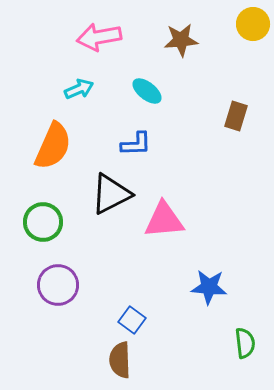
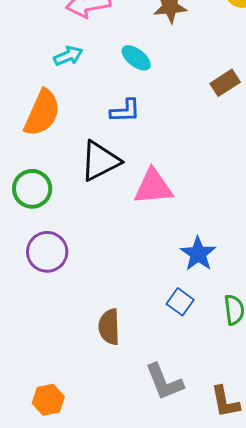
brown rectangle: (236, 116) -> (225, 83), turned 40
blue star: (209, 287) -> (198, 254), turned 30
blue square: (132, 320) -> (180, 302), moved

